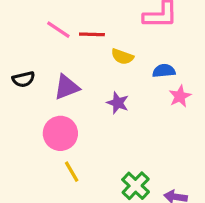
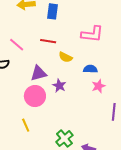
pink line: (58, 30) -> (17, 45), moved
purple triangle: (67, 87) -> (39, 73), moved
pink circle: (60, 133) -> (35, 96), moved

